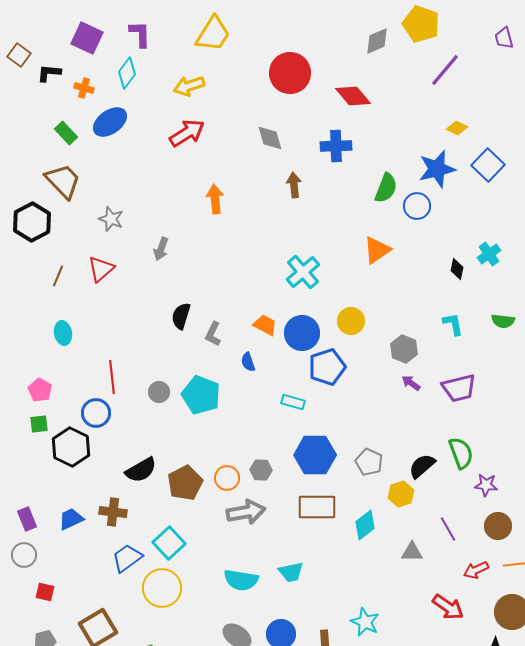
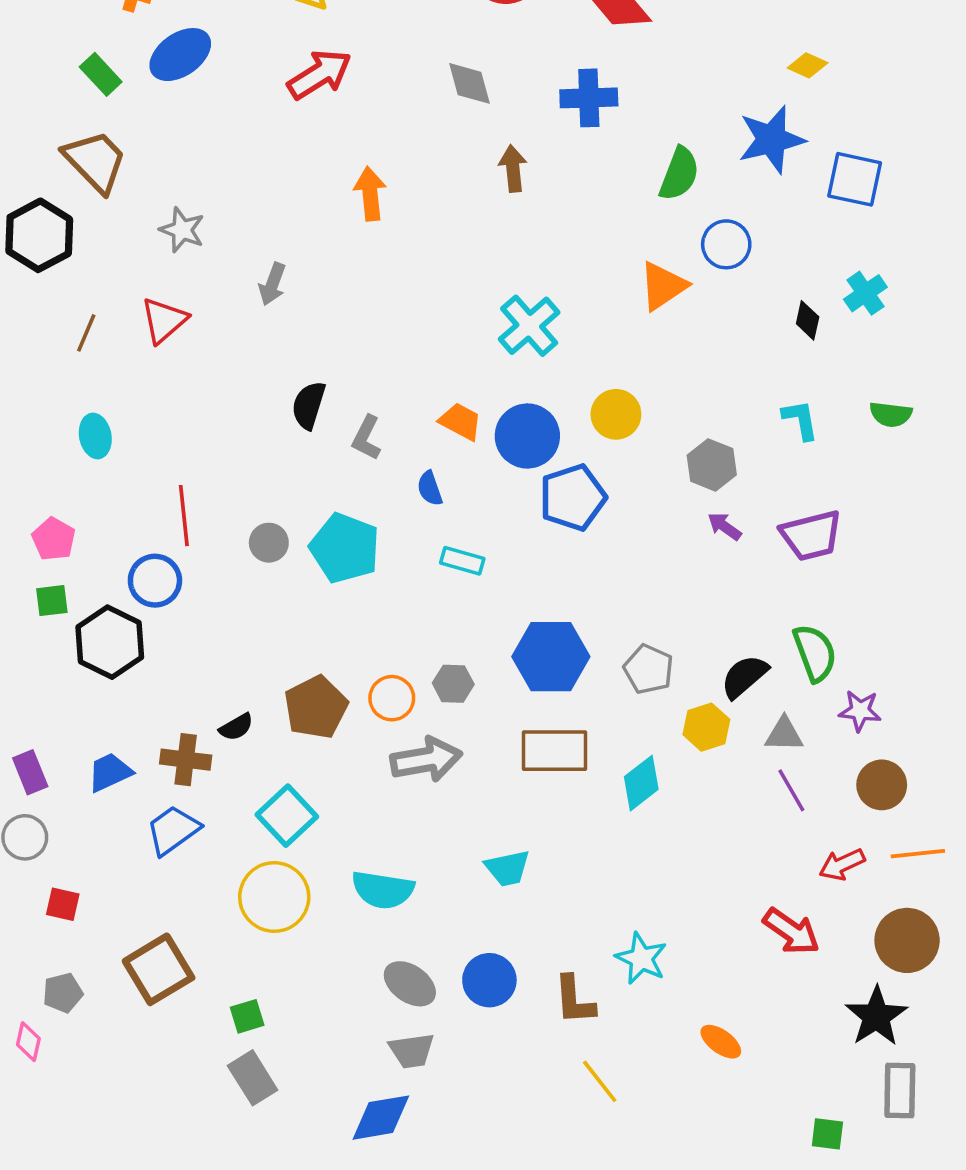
blue square: (488, 165) -> (855, 179), moved, turned -32
blue circle: (417, 206) -> (726, 244), moved
cyan rectangle: (293, 402) -> (462, 561), moved
black semicircle: (141, 470) -> (236, 727), moved, size x0.6
gray triangle: (412, 552) -> (784, 734), moved
blue trapezoid: (127, 558) -> (173, 830), moved
cyan semicircle: (241, 580) -> (383, 890), moved

